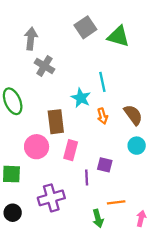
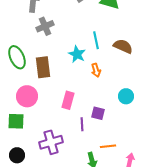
gray cross: (44, 66) -> (45, 26), turned 36
brown semicircle: (133, 115) -> (123, 46), moved, turned -30
brown rectangle: (56, 122) -> (43, 67), moved
pink circle: (37, 147) -> (27, 96), moved

